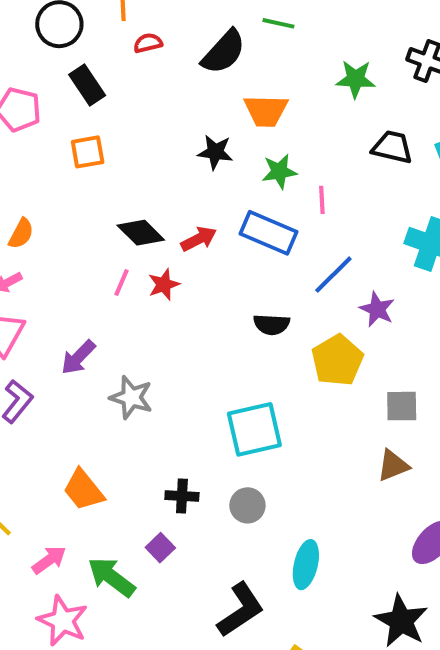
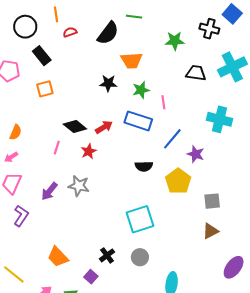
pink line: (121, 283) -> (57, 148), moved
gray star: (131, 397) -> (79, 186), moved
black cross: (182, 496) -> (107, 255), turned -35
purple square: (160, 548) -> (91, 277), moved

